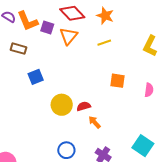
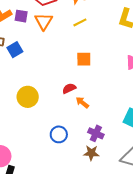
blue square: (36, 77) -> (15, 50), moved
orange square: (118, 81) -> (84, 59), moved
yellow circle: (62, 105) -> (28, 97), moved

